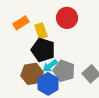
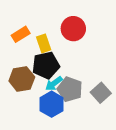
black pentagon: (43, 50) -> (46, 65), turned -30
brown hexagon: (32, 74) -> (22, 79), moved

